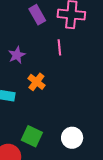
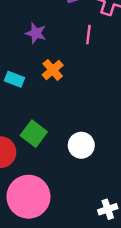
purple star: (17, 55) -> (36, 33), turned 30

